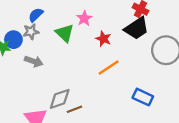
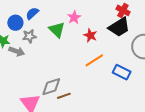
gray star: (31, 32) -> (29, 36), moved
blue circle: (13, 40) -> (15, 23), moved
gray arrow: (34, 61) -> (17, 51), moved
blue rectangle: (143, 97) -> (122, 72), moved

